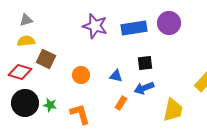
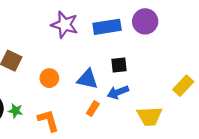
blue triangle: (116, 76) -> (87, 79), size x1.5
yellow trapezoid: (173, 110) -> (150, 116), turned 75

